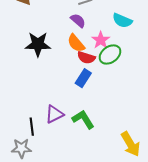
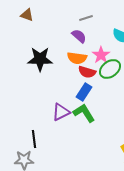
orange semicircle: (76, 43) -> (77, 58), turned -42
purple triangle: (54, 114) -> (61, 112), moved
green L-shape: (83, 119) -> (84, 113), moved

